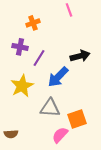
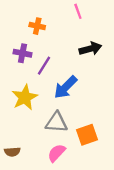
orange cross: (33, 23) -> (37, 26), turned 32
black arrow: (80, 56) -> (90, 49), moved
pink semicircle: (60, 135) -> (56, 153), moved

